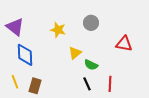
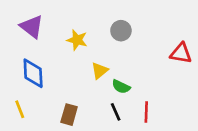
purple triangle: (15, 27) -> (32, 27), moved
red triangle: (124, 44) -> (181, 53), moved
brown rectangle: (35, 86) -> (69, 115), moved

